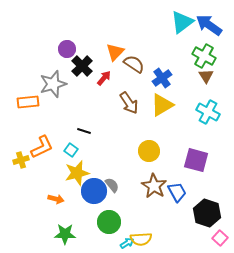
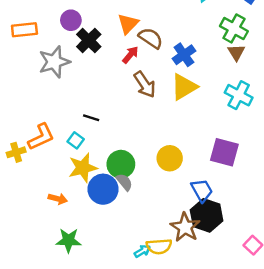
red arrow: (104, 78) -> (130, 55), moved
orange rectangle: (28, 102) -> (24, 30), moved
yellow circle: (149, 151) -> (170, 158), moved
brown star: (154, 186) -> (185, 227), moved
black hexagon: (207, 213) -> (207, 215), moved
green circle: (109, 222) -> (121, 164), moved

